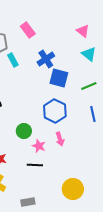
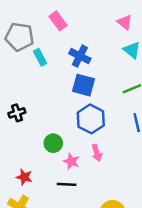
blue cross: (46, 59) -> (80, 56), turned -30
blue square: (59, 78) -> (83, 85), moved

